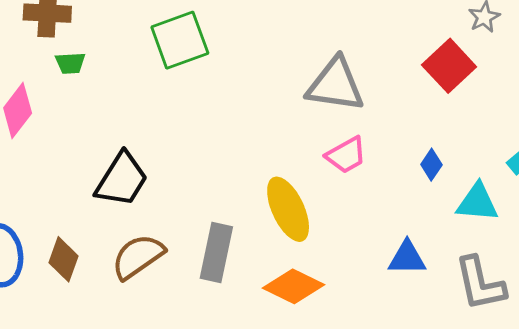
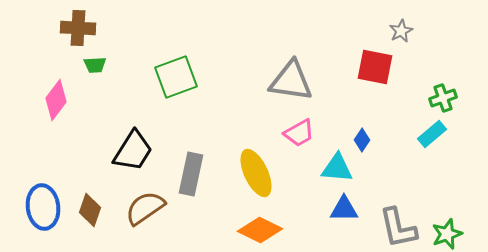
green square: (180, 40) -> (176, 77), moved
red square: (449, 66) -> (375, 67), turned -36
cyan triangle: (477, 202) -> (337, 168), moved
gray rectangle: (216, 253) -> (191, 174), moved

